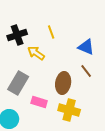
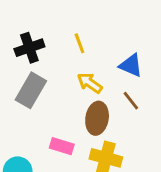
yellow arrow: (36, 53) -> (90, 83), moved
gray rectangle: (18, 83) -> (31, 90), moved

